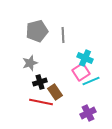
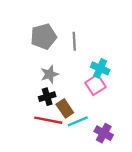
gray star: (30, 63) -> (49, 74), moved
cyan line: (91, 81) -> (78, 121), moved
purple cross: (88, 113) -> (104, 133), turned -35

